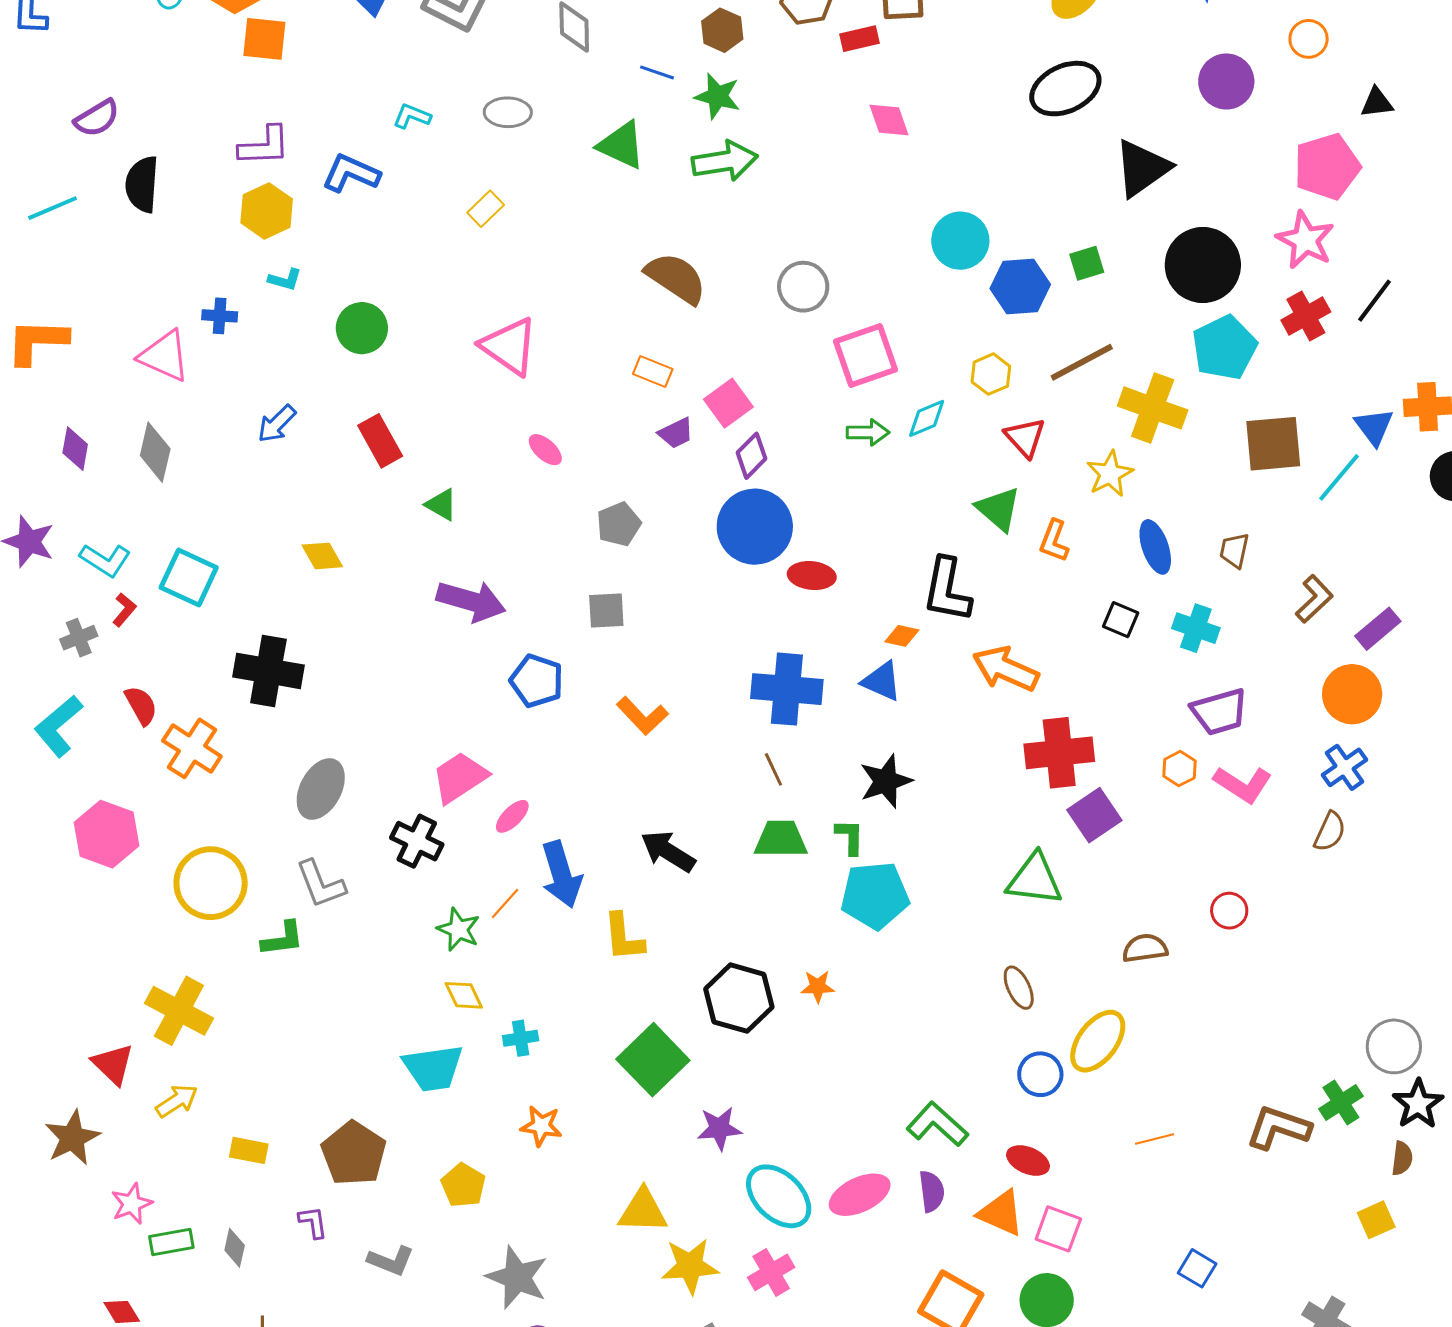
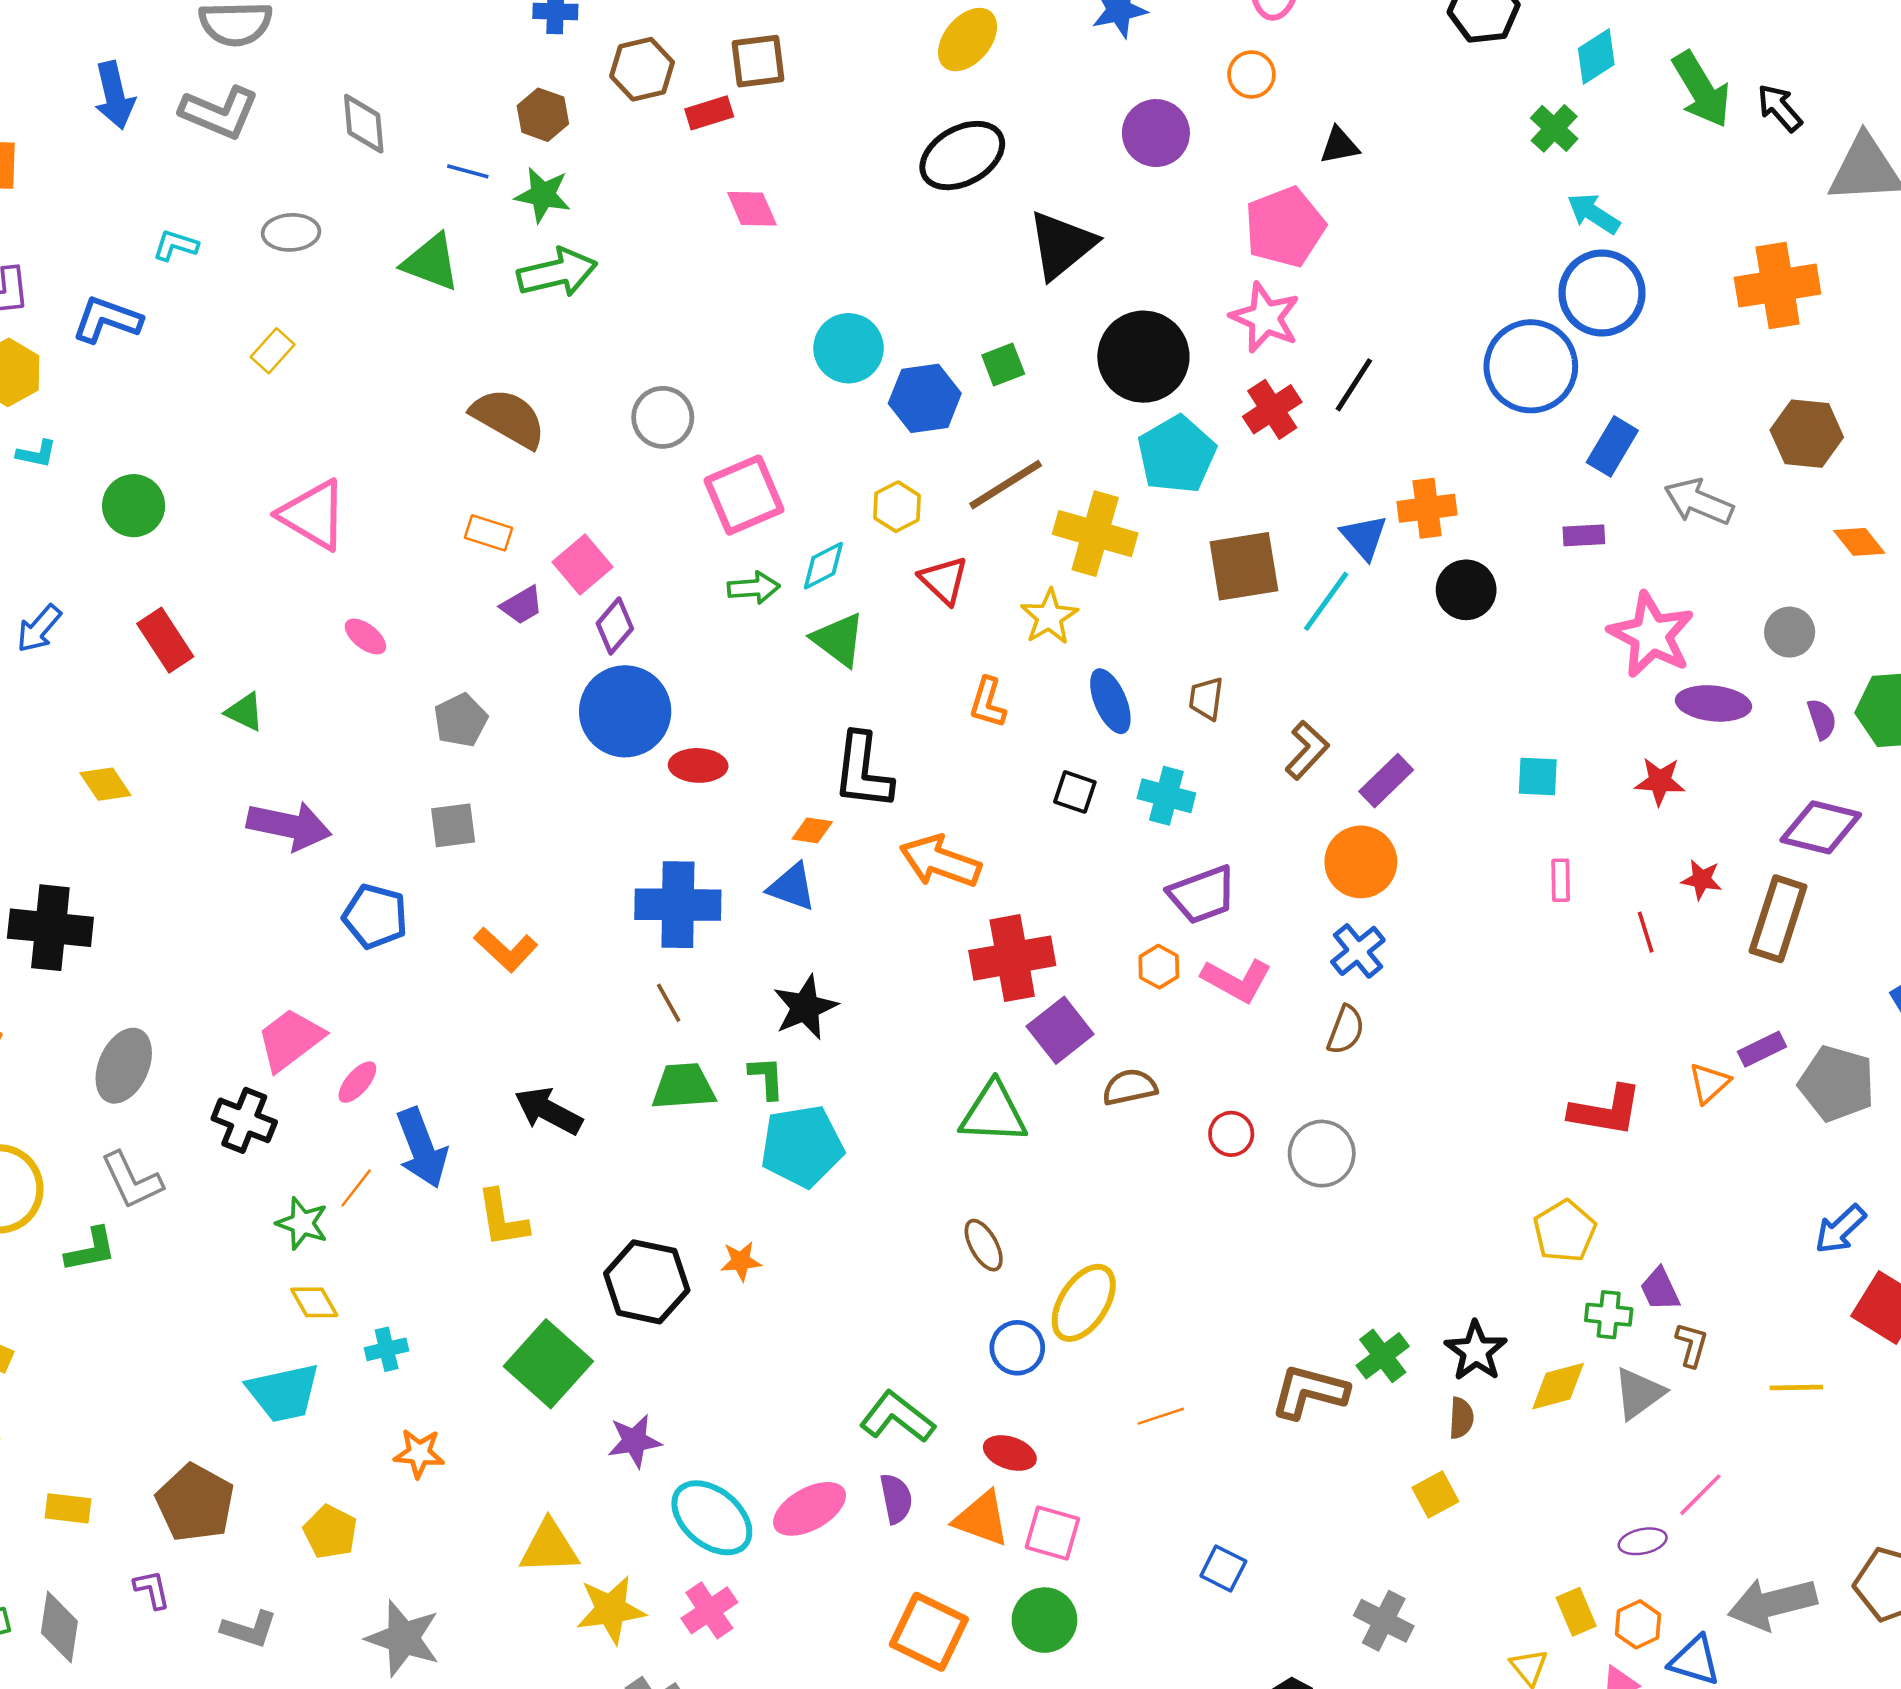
green triangle: (998, 509) -> (839, 640), moved
brown semicircle: (1145, 948) -> (1130, 1087), moved
gray circle: (1394, 1046) -> (1322, 1154), moved
gray diamond: (235, 1248) -> (59, 1627), size x1.5

